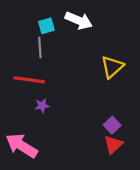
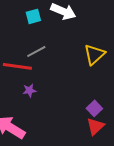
gray line: (40, 47) -> (36, 51), moved, turned 66

